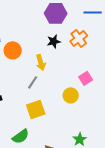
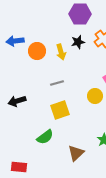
yellow arrow: (41, 62) -> (61, 52), moved
gray line: (33, 82) -> (57, 83), turned 40

